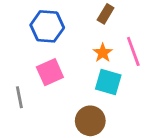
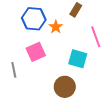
orange star: (103, 53) -> (56, 27), moved

